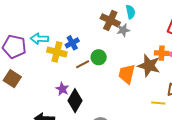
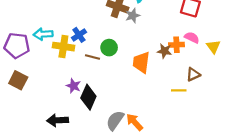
orange cross: (162, 53) -> (176, 45), moved
brown line: (83, 64) -> (93, 57), turned 48
brown star: (149, 66) -> (164, 51), size x0.6

